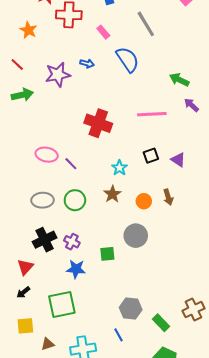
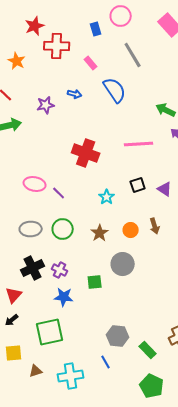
purple star: (58, 75) -> (46, 105), size x0.7
brown star: (112, 194) -> (100, 233), moved

